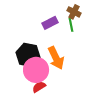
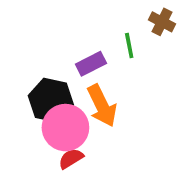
brown cross: (74, 12) -> (162, 22), moved
purple rectangle: (50, 23) -> (91, 64), moved

